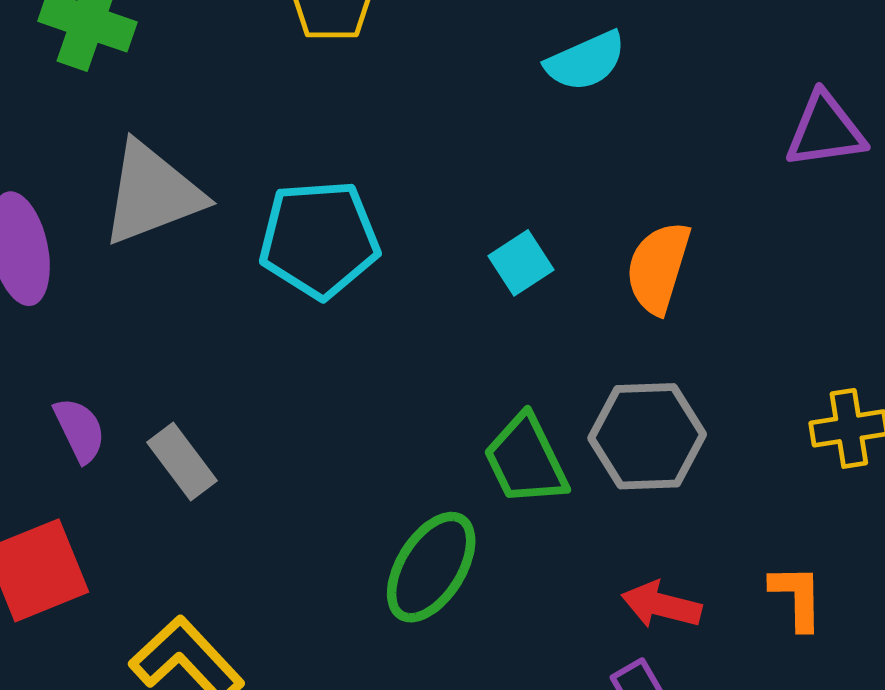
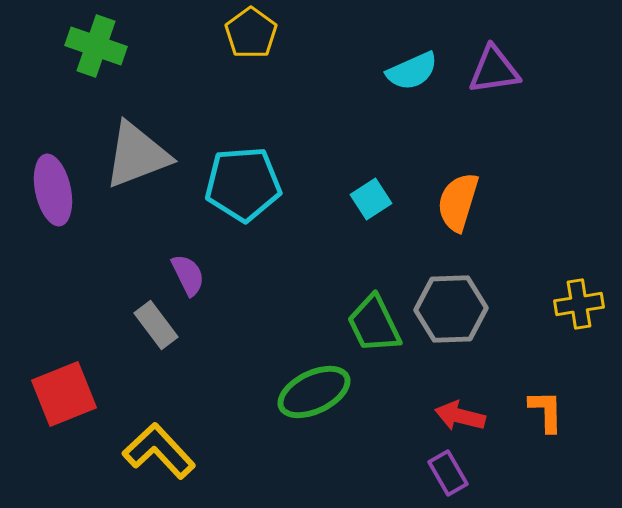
purple triangle: (825, 130) -> (494, 70), moved
purple semicircle: (80, 430) -> (188, 275), moved
green ellipse: (431, 567) -> (314, 392), turned 32

